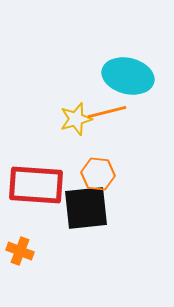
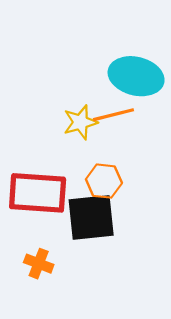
orange cross: (20, 251) -> (39, 264), moved

